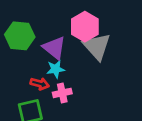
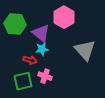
gray triangle: (97, 46) -> (85, 50), moved
pink cross: (62, 93) -> (45, 76), moved, turned 32

